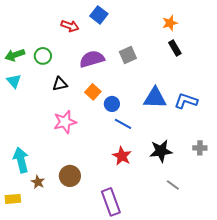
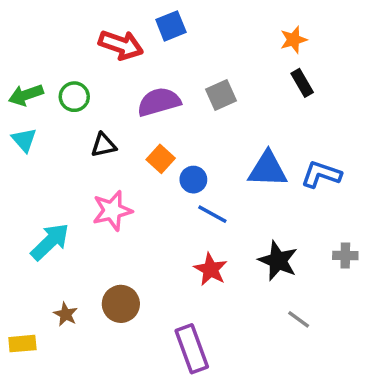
blue square: (99, 15) -> (171, 26), turned 30
red arrow: (70, 26) -> (121, 45), size x1.4
black star: (161, 151) -> (278, 261), turned 30
cyan arrow: (21, 160) -> (50, 242), moved, turned 60

